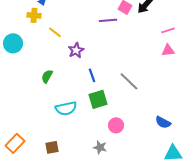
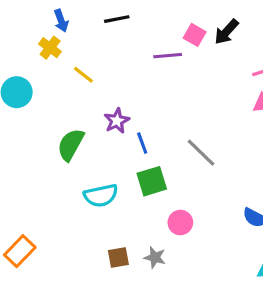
yellow cross: (34, 15) -> (50, 48), turned 32
purple star: (76, 50) -> (117, 121), moved
green semicircle: (47, 76) -> (71, 145), size x1.5
brown square: (52, 147) -> (118, 257), moved

